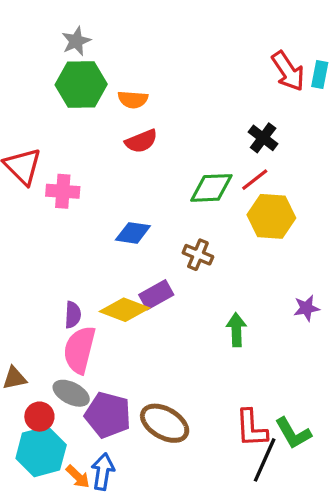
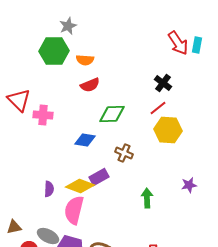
gray star: (76, 41) -> (68, 26), moved
green diamond: (211, 188) -> (112, 114), moved
pink semicircle: (79, 350) -> (74, 210), moved

